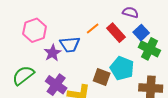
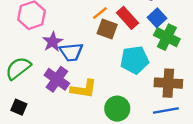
blue trapezoid: (70, 44) -> (71, 52), moved
cyan pentagon: (122, 68) -> (135, 60), turned -30
brown square: (102, 77) -> (107, 29), moved

